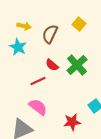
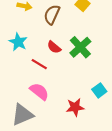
cyan star: (18, 47) -> (18, 42), moved
red line: (38, 81) -> (39, 64), turned 56

